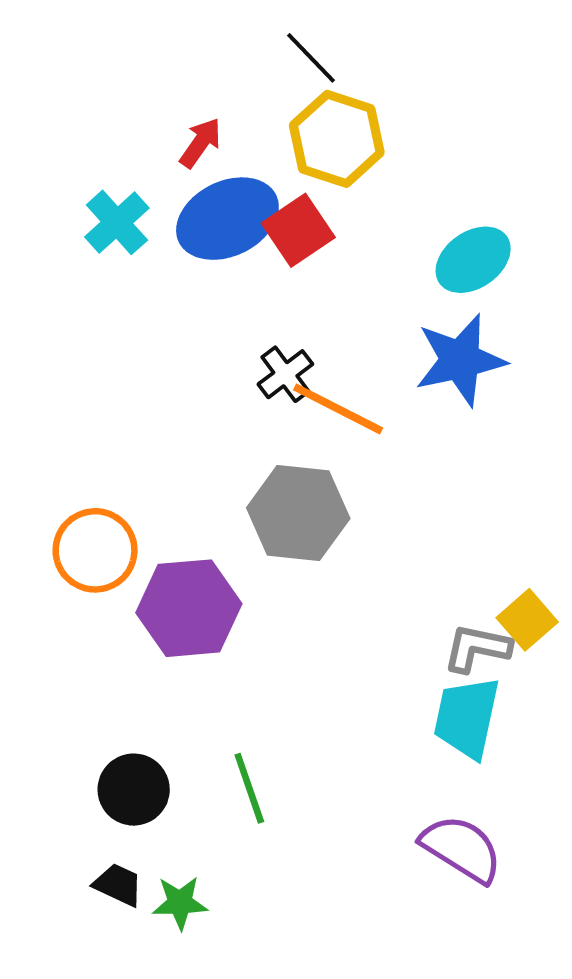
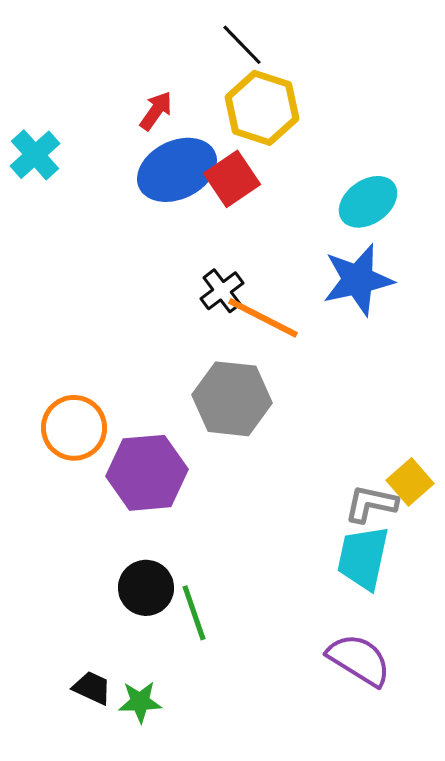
cyan cross: (117, 222) -> (35, 155), moved
black circle: (134, 790) -> (146, 588), moved

